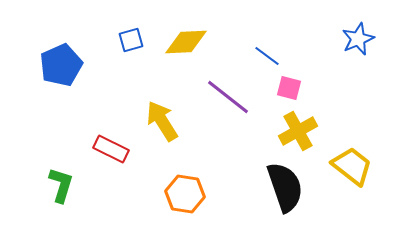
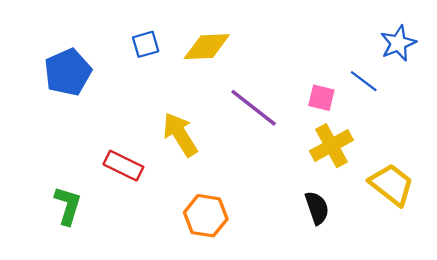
blue line: (267, 56) -> (364, 81), moved
black semicircle: (285, 187) -> (317, 208), size x0.6

